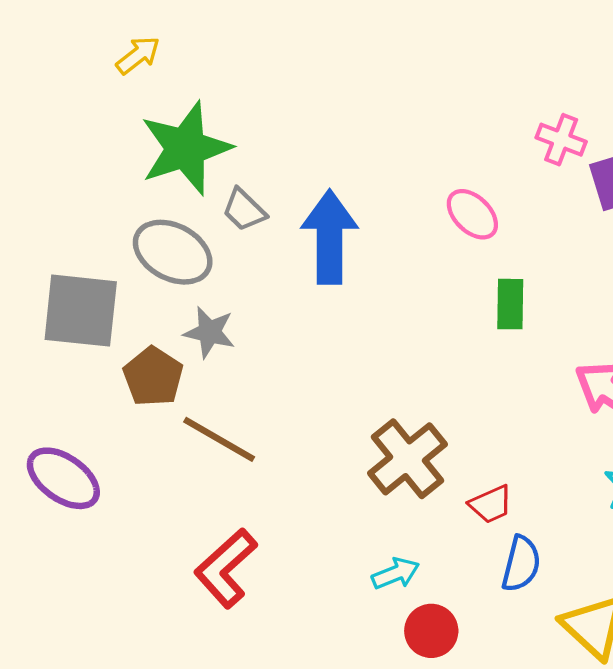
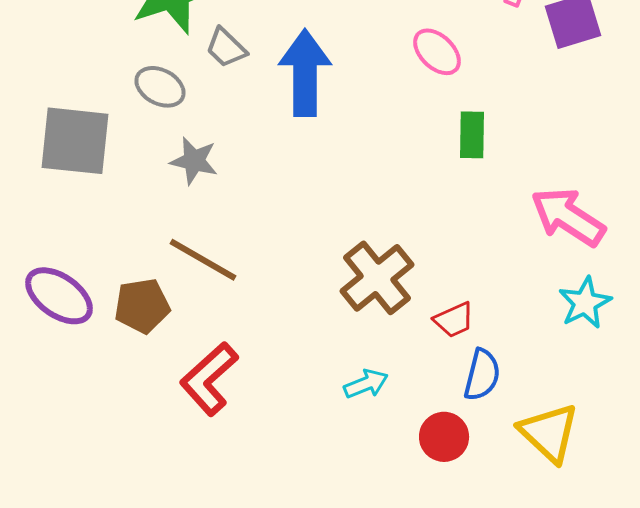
gray ellipse: (173, 252) -> (160, 87), size x0.7
brown pentagon: (153, 377) -> (142, 306), moved, turned 30
red circle: (431, 631) -> (444, 437), moved

